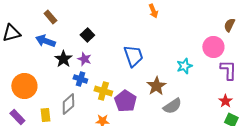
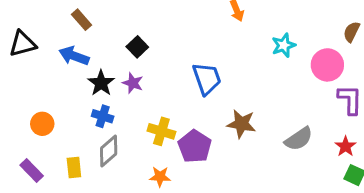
cyan star: (184, 66) -> (284, 45), moved
blue cross: (80, 79) -> (103, 116), moved
orange circle: (24, 86) -> (42, 124), size x0.6
brown star: (156, 86) -> (241, 124), turned -30
gray semicircle: (172, 106) -> (299, 139), moved

